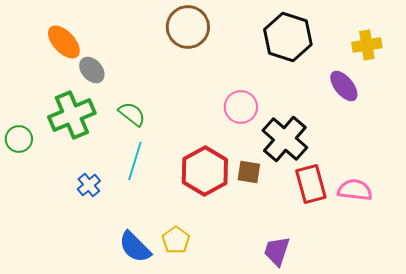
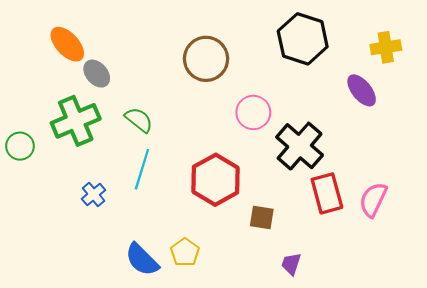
brown circle: (188, 27) -> (206, 59), moved
brown square: (249, 172) -> (262, 218), moved
pink semicircle: (355, 190) -> (373, 200), turned -72
purple trapezoid: (277, 251) -> (291, 264), size x0.7

